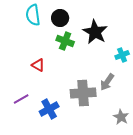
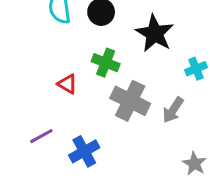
green cross: (65, 41) -> (106, 63), moved
gray cross: (83, 93) -> (130, 101), moved, turned 30

